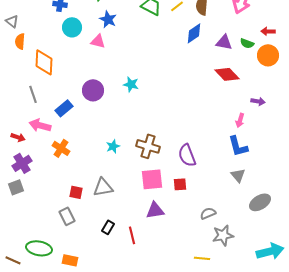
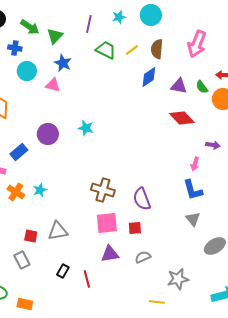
green semicircle: (247, 43) -> (202, 87), turned 32
cyan star: (113, 146) -> (40, 190), moved
gray semicircle: (208, 213) -> (143, 257), moved

